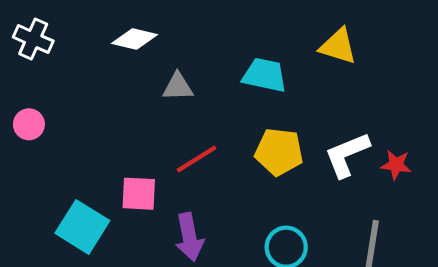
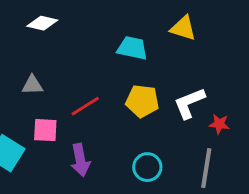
gray triangle: (178, 87) -> (32, 85), moved
red star: (396, 165) -> (219, 124), moved

